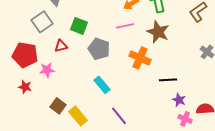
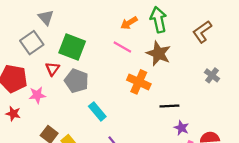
green square: (79, 26) -> (72, 47), size x1.4
pink line: (125, 26) -> (122, 47), turned 42
red triangle: (61, 46) -> (52, 69), turned -40
gray pentagon: (99, 49) -> (77, 81), moved

